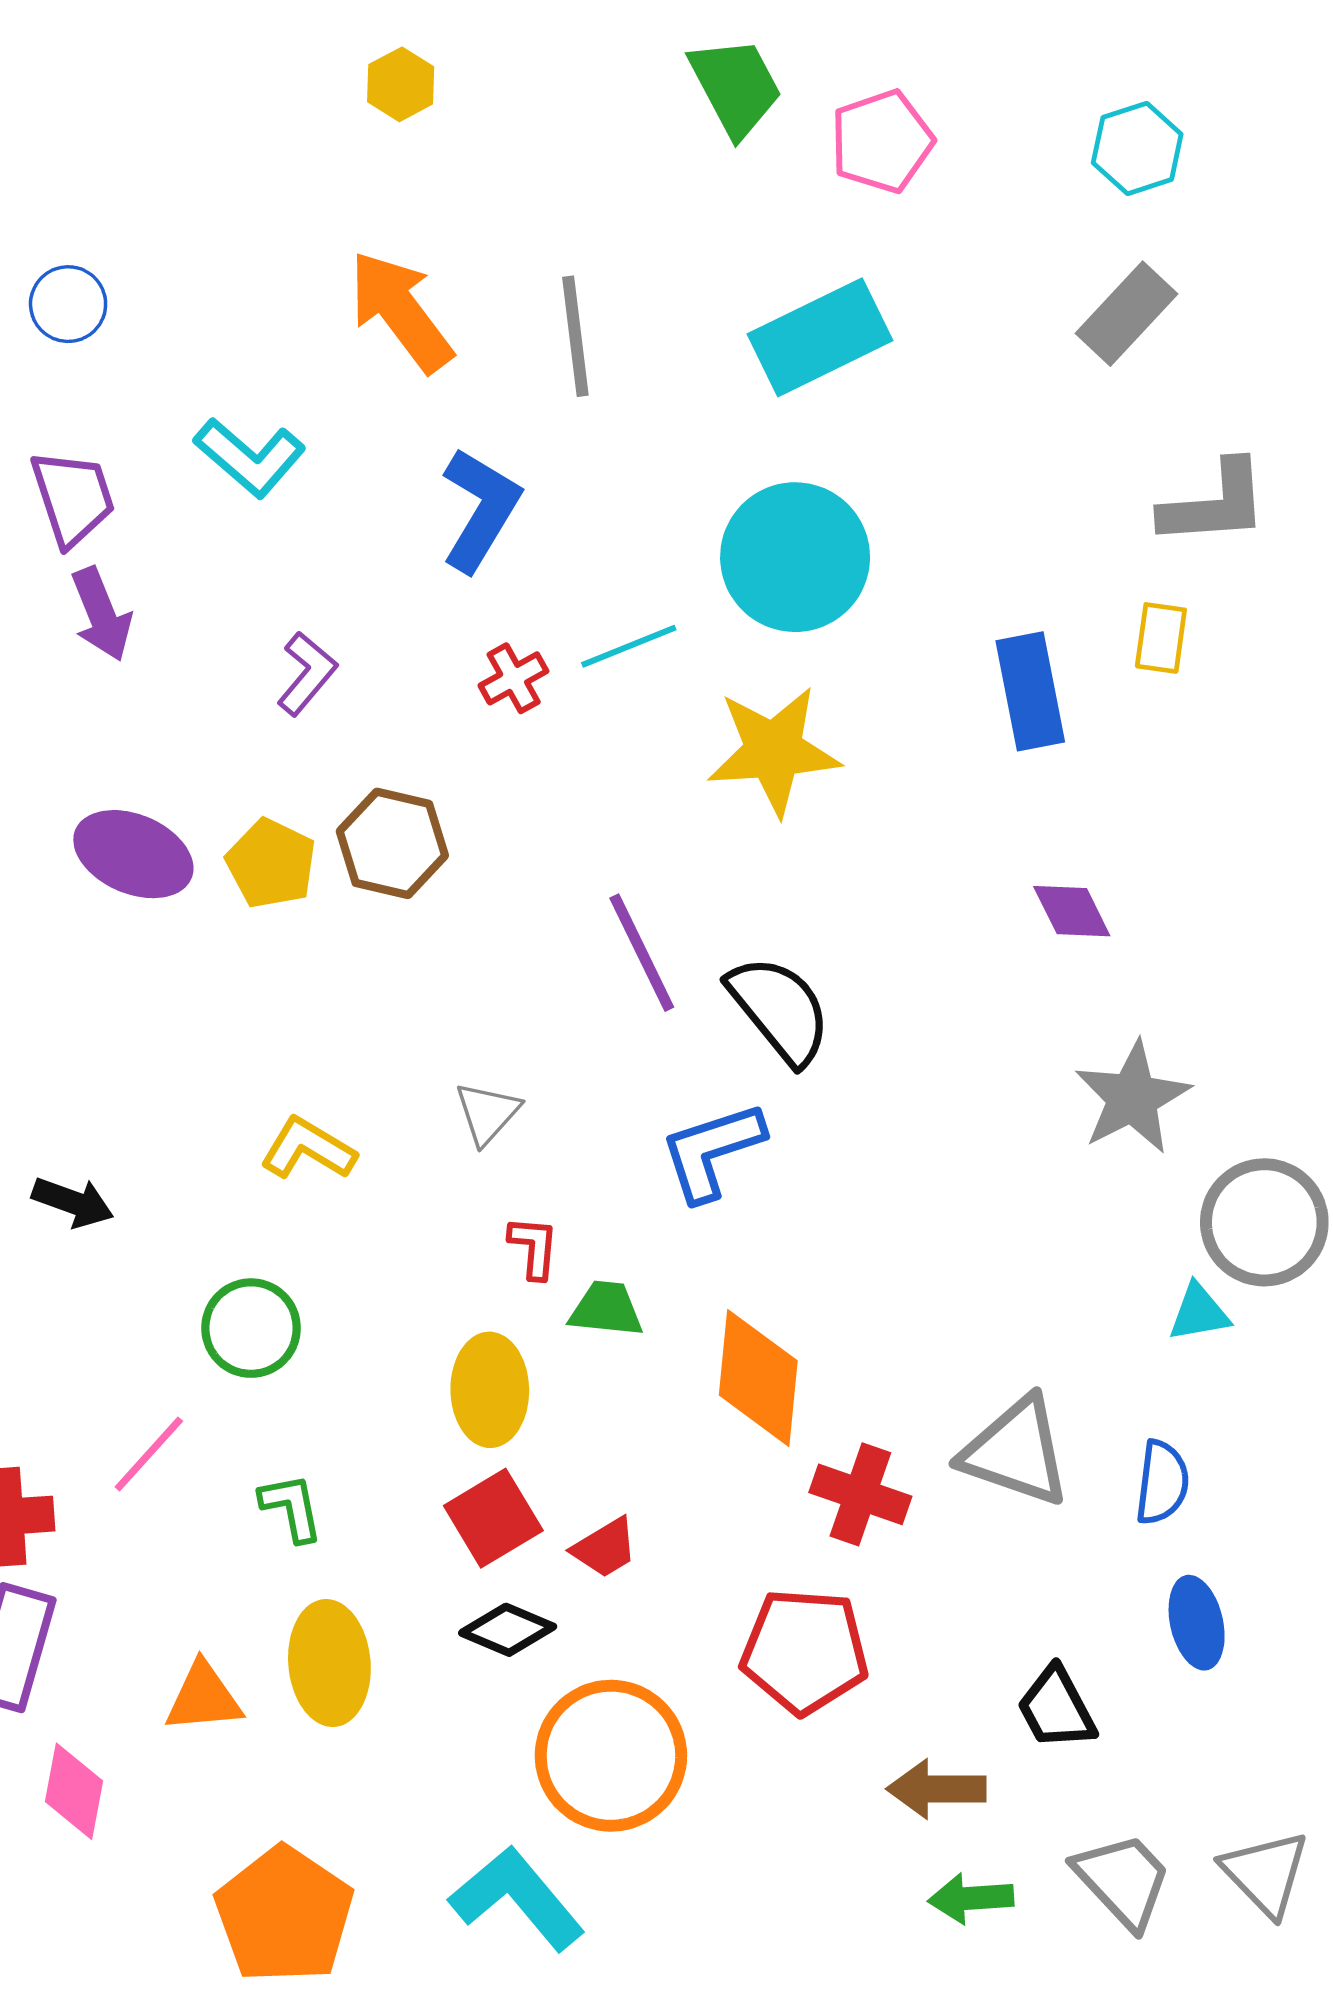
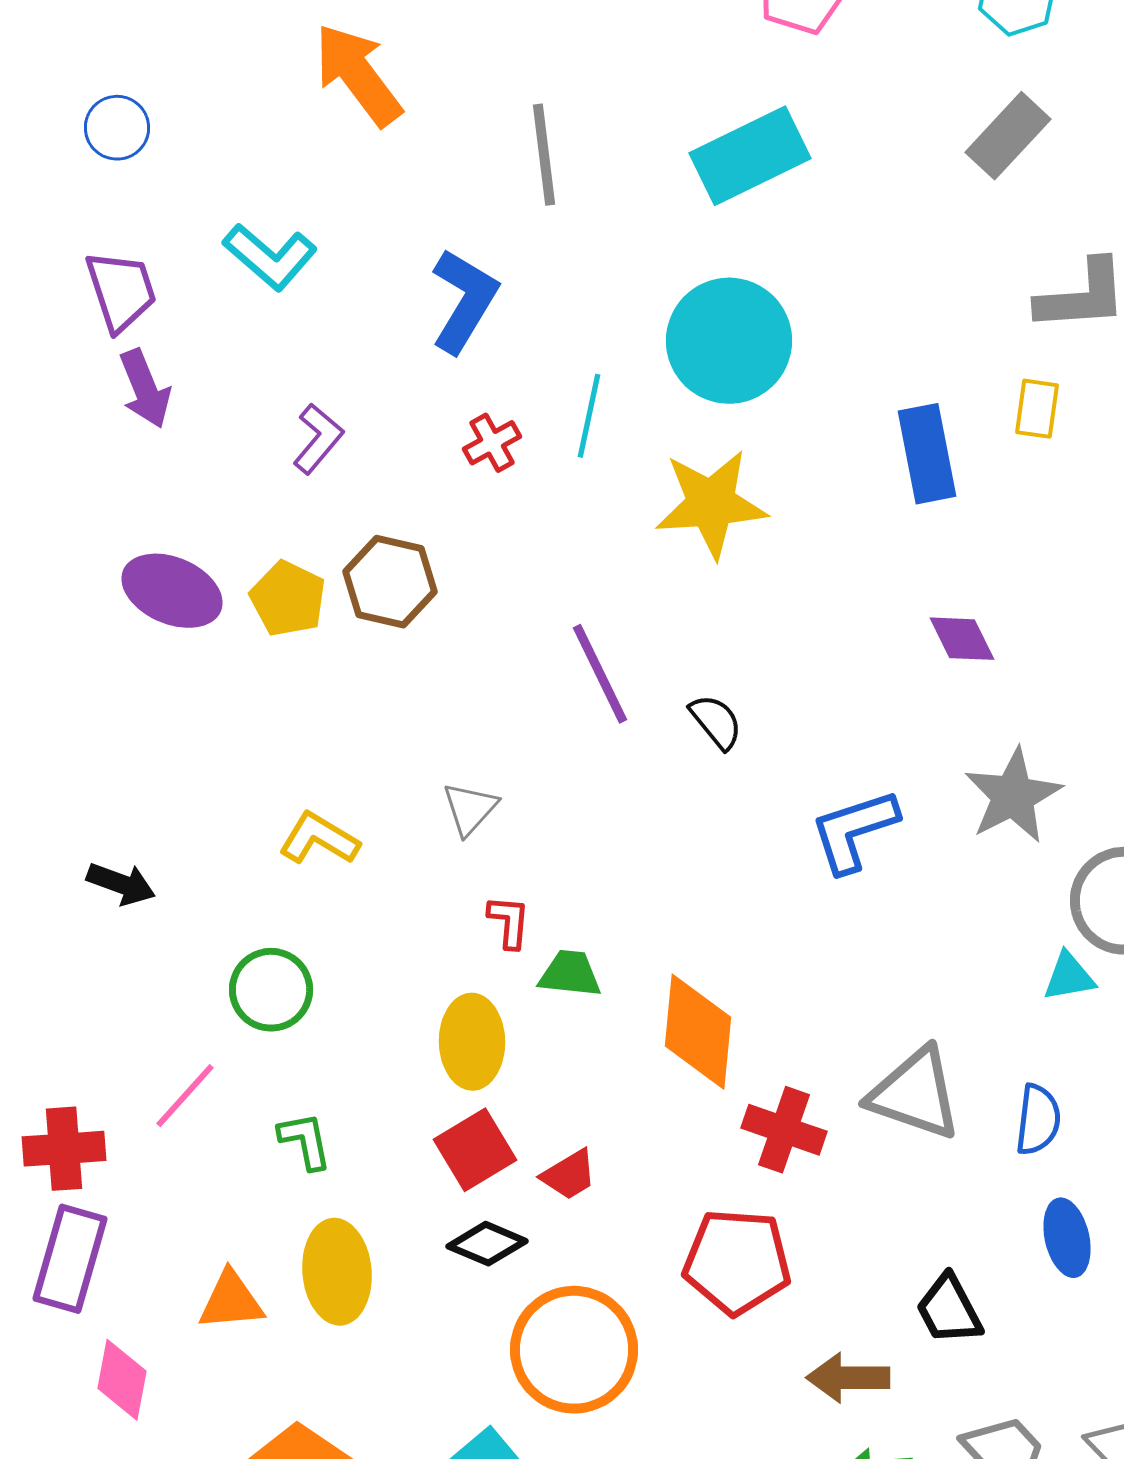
orange arrow: (401, 311) -> (358, 75), moved
cyan line: (629, 646) -> (589, 416), turned -56
black semicircle: (780, 1010) -> (716, 722), size x0.6
blue L-shape: (712, 1151) -> (854, 831), moved

